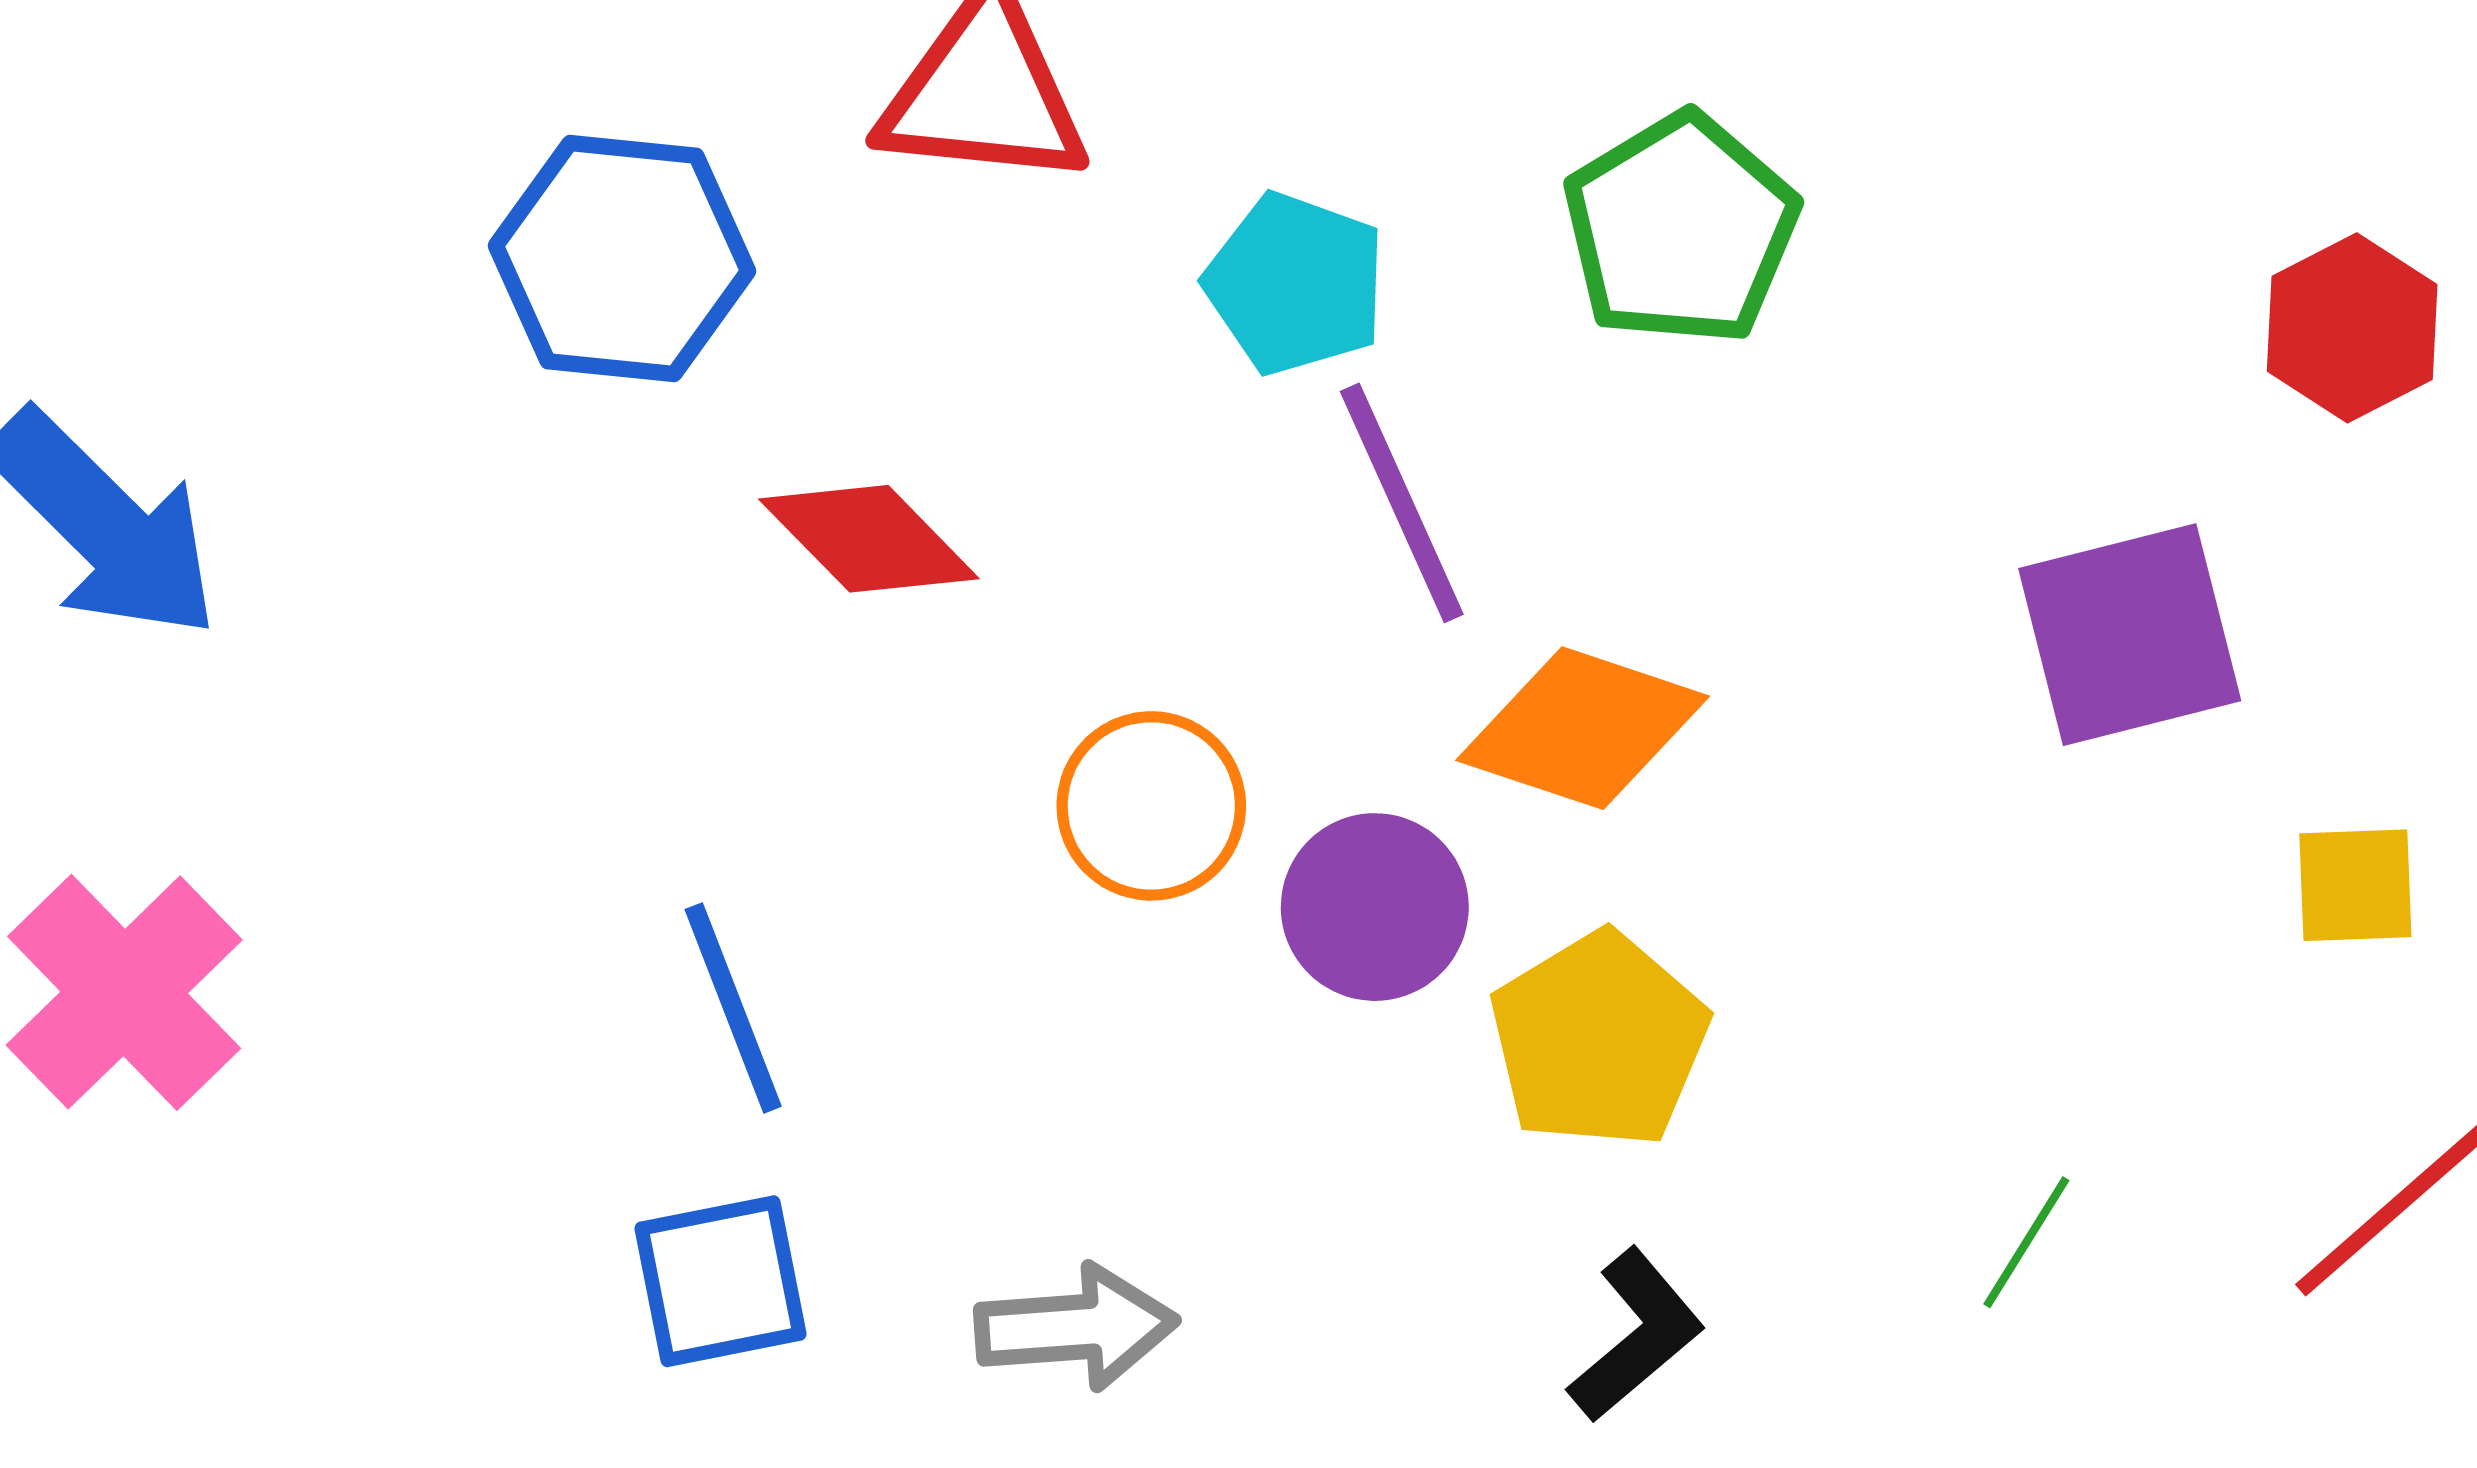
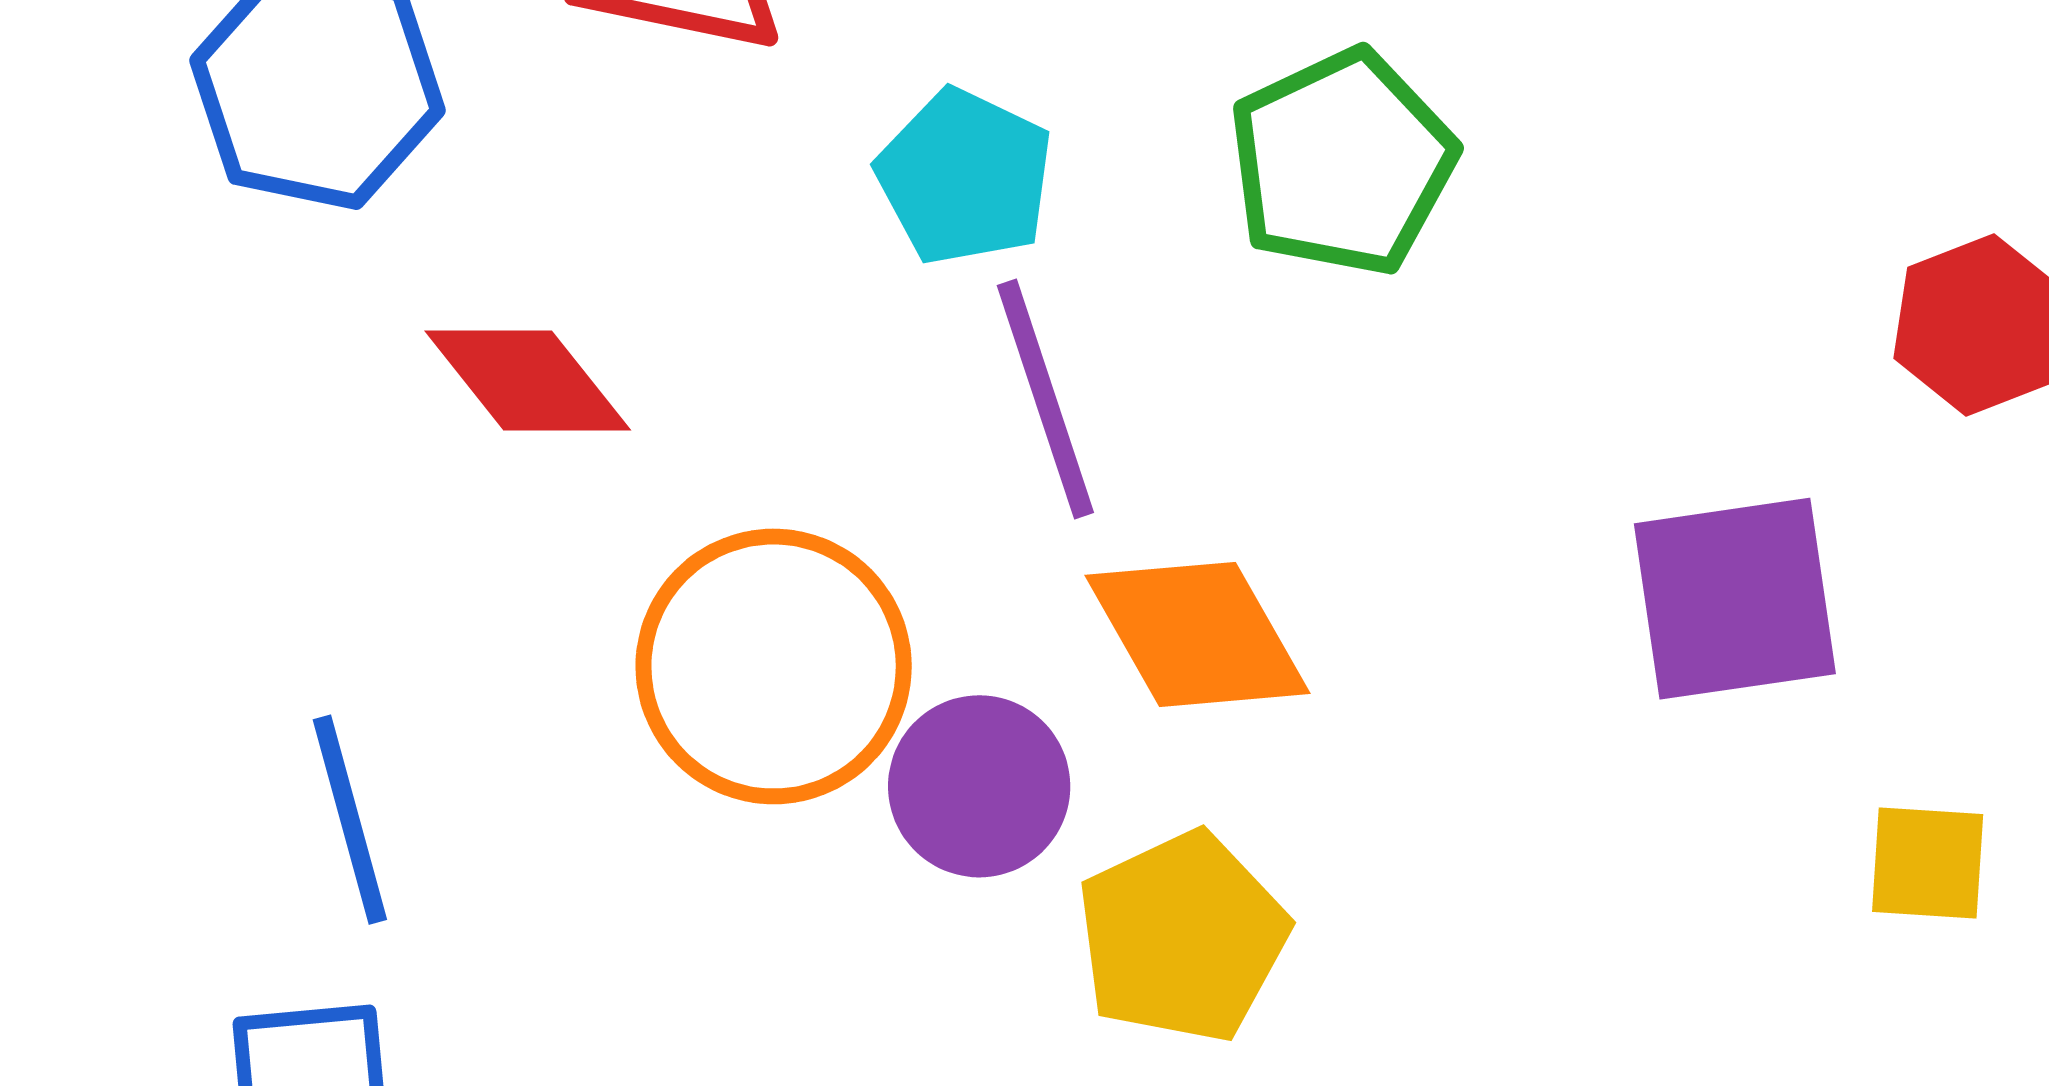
orange diamond: (1583, 728) -> (1198, 634), turned 36
orange circle: (1151, 806) -> (774, 666), size x1.5

